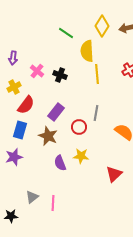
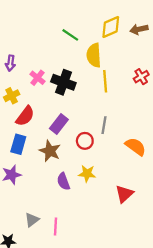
yellow diamond: (102, 26) -> (111, 27), turned 35
black cross: (60, 75) -> (63, 82), size x1.5

